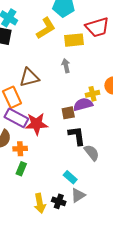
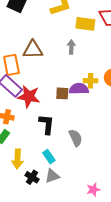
black L-shape: (77, 136) -> (47, 124), moved
yellow arrow: (40, 203) -> (17, 159), moved

